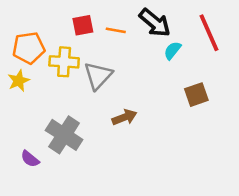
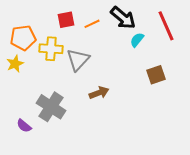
orange line: (116, 30) -> (92, 24), turned -35

